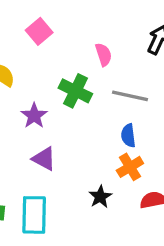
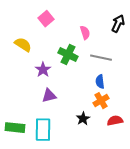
purple triangle: (44, 159) -> (49, 96), turned -42

